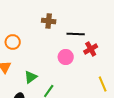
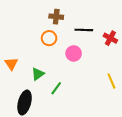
orange circle: (13, 42) -> (49, 38), moved
red cross: (91, 49) -> (110, 38), moved, turned -32

